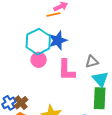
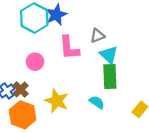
pink circle: (39, 60) -> (35, 62), moved

